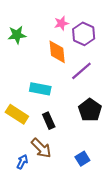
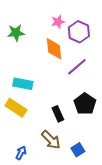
cyan rectangle: (40, 89) -> (23, 84), moved
black rectangle: (49, 121) -> (58, 114), moved
brown arrow: (41, 148) -> (51, 140), moved

